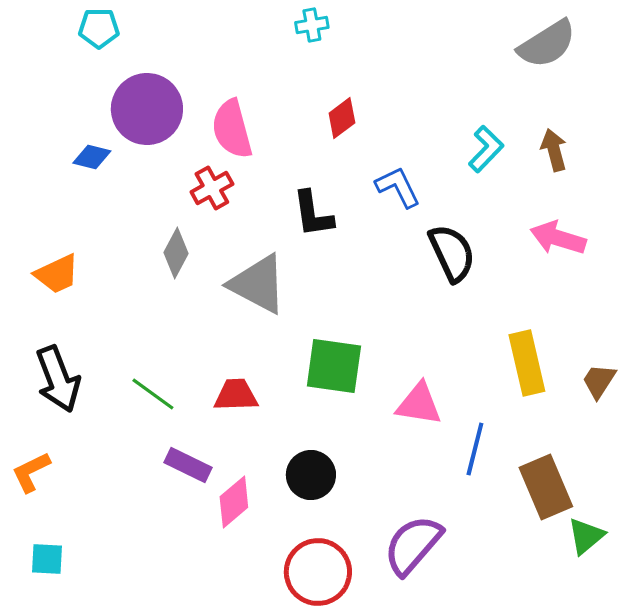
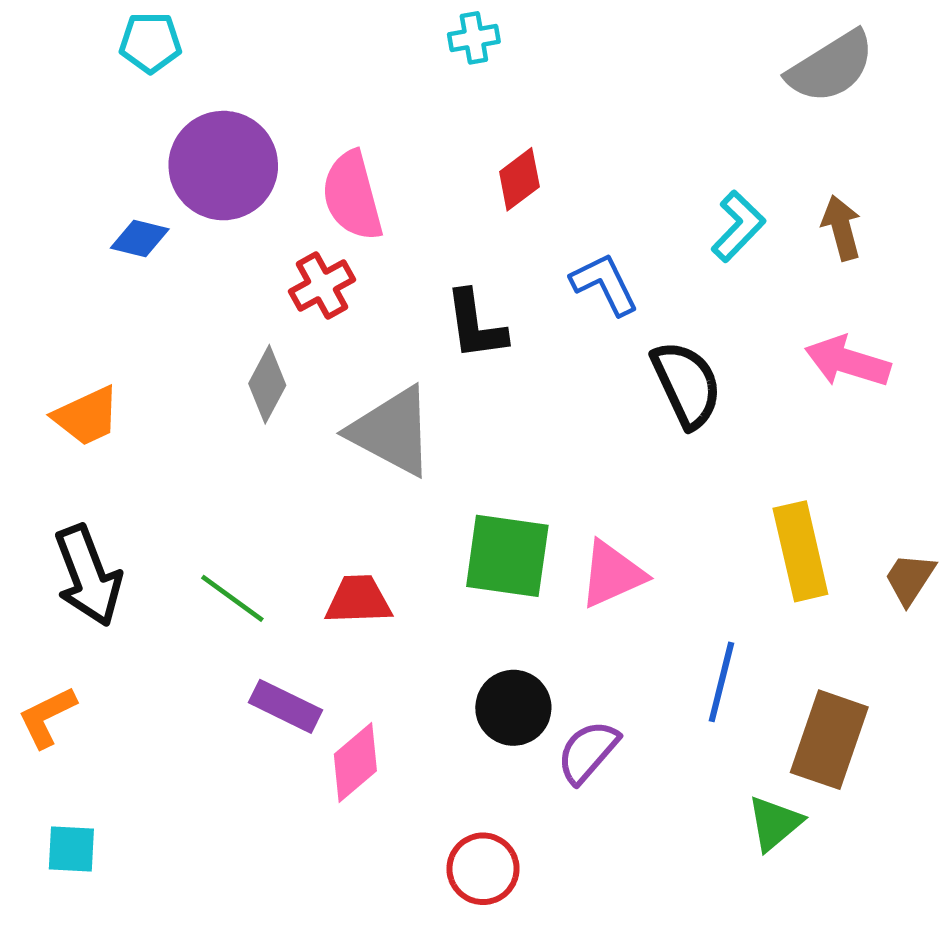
pink triangle: (419, 404) -> (612, 574), moved, turned -33
black circle: (311, 475) -> (513, 708), moved
brown rectangle: (546, 487) -> (829, 740), turned 42
green triangle: (586, 536) -> (775, 823), moved
purple semicircle: (413, 545) -> (588, 752), moved, size x0.7
red circle: (318, 572) -> (483, 869), size x0.7

